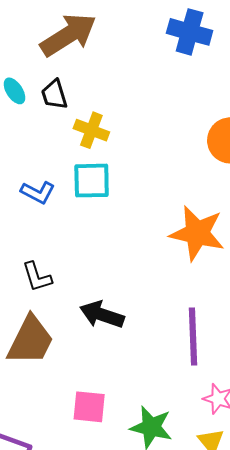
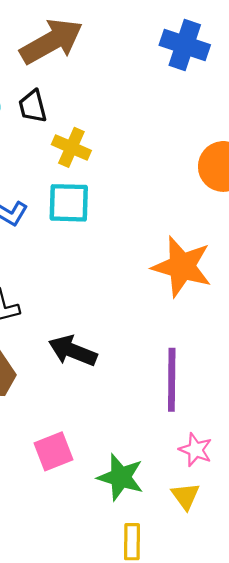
pink square: (89, 407) -> (54, 451), turned -30

